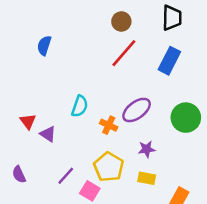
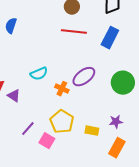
red line: (124, 53) -> (74, 32), turned 55
cyan semicircle: (80, 106) -> (39, 74), turned 48
purple star: (147, 149) -> (116, 122), moved

